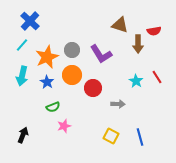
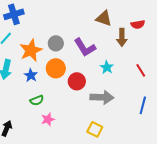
blue cross: (30, 21) -> (14, 14), turned 30
cyan star: (136, 81) -> (107, 67), moved
gray arrow: (118, 104) -> (102, 97), size x1.6
blue line: (140, 137) -> (143, 105), moved, turned 30

